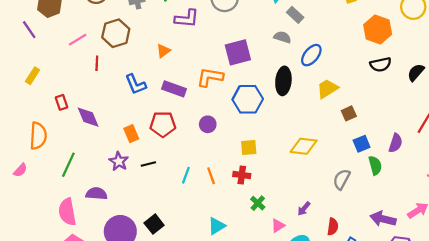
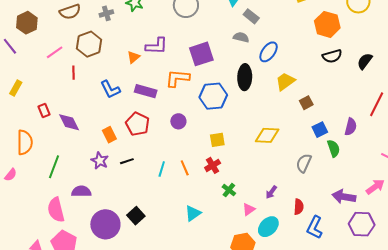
purple L-shape: (187, 18) -> (157, 46), moved
red pentagon: (163, 124) -> (138, 124), turned 30
red cross: (242, 175) -> (213, 165), turned -35

